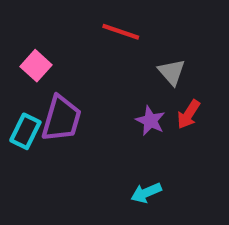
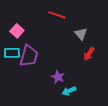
purple star: (150, 121) -> (58, 77), moved
cyan rectangle: (25, 131) -> (12, 53), moved, turned 63

